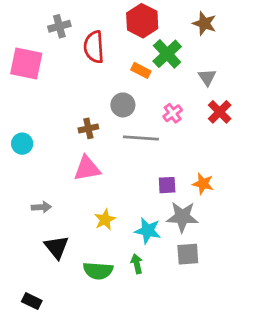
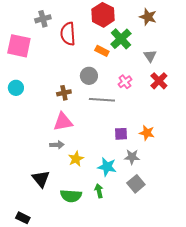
cyan circle: (22, 144) -> (16, 88), moved
gray arrow: (41, 207) -> (57, 145), moved
gray star: (182, 217) -> (132, 157), size x0.7
gray square: (188, 254) -> (136, 184), turned -36

